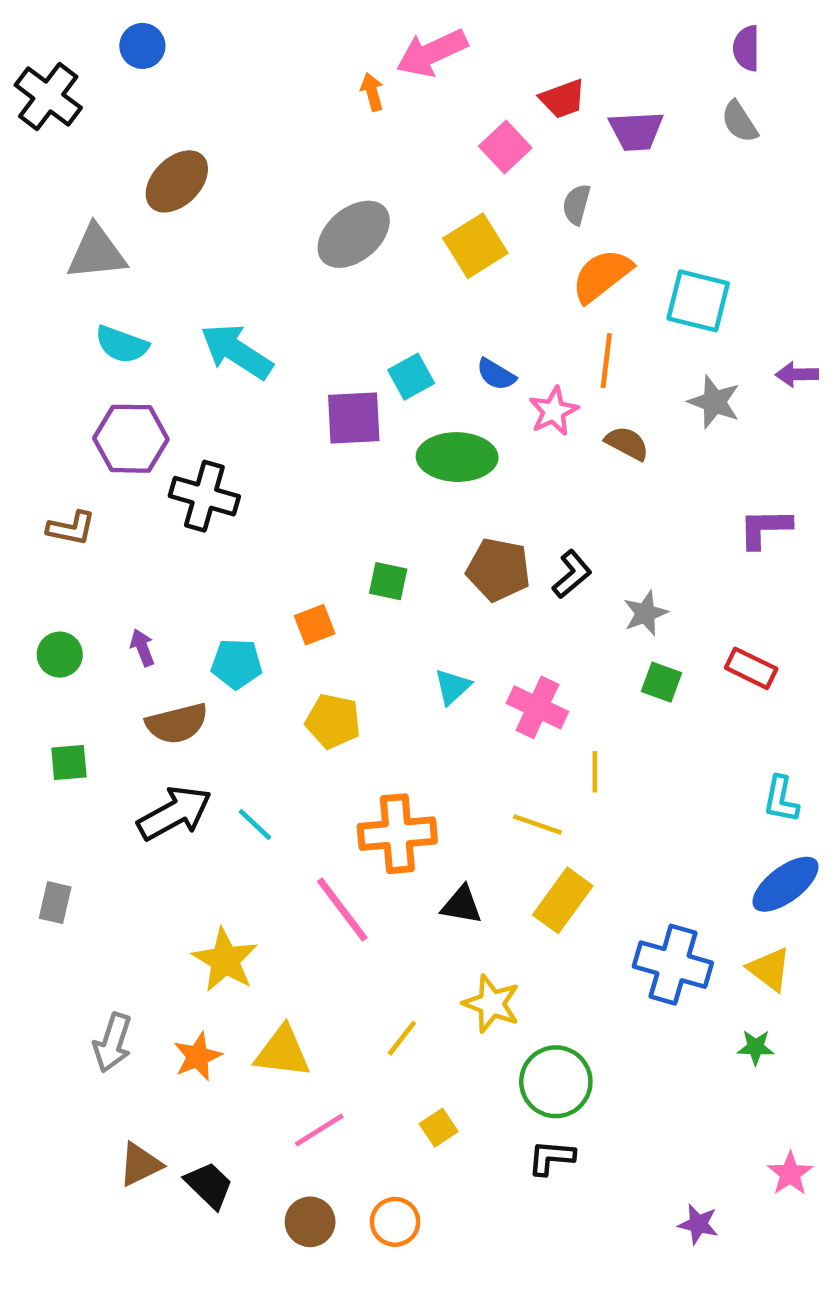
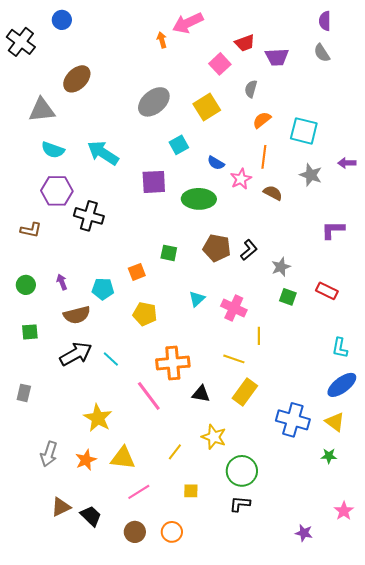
orange semicircle: (602, 276) -> (262, 120), size x0.7
cyan square: (411, 377) -> (179, 145), moved
yellow square: (439, 1128) -> (191, 491), turned 35

